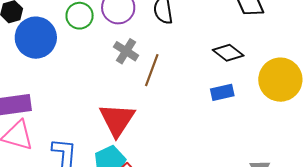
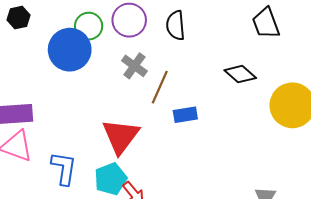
blue circle: (36, 38) -> (70, 50), moved
blue rectangle: (222, 92) -> (185, 115), moved

